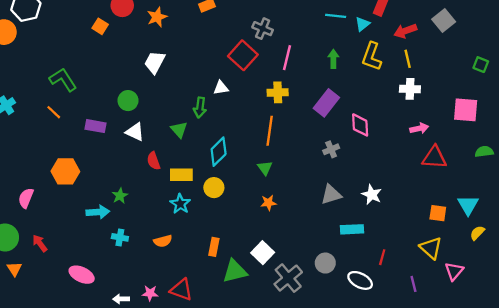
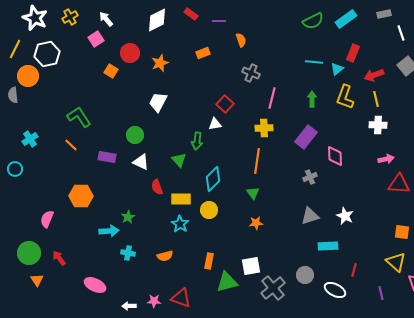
red square: (243, 55) -> (225, 104), moved, size x0.7
white square: (263, 253) -> (251, 266), turned 36

